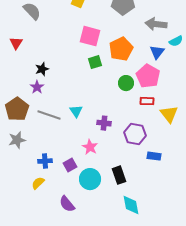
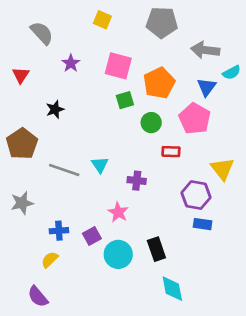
green circle: (126, 83) -> (151, 123), moved
purple star: (37, 87) -> (71, 63), moved
red rectangle: (147, 101) -> (171, 152), moved
brown pentagon: (17, 109) -> (22, 144), moved
purple hexagon: (135, 134) -> (196, 195), moved
purple semicircle: (67, 204) -> (38, 297), moved

